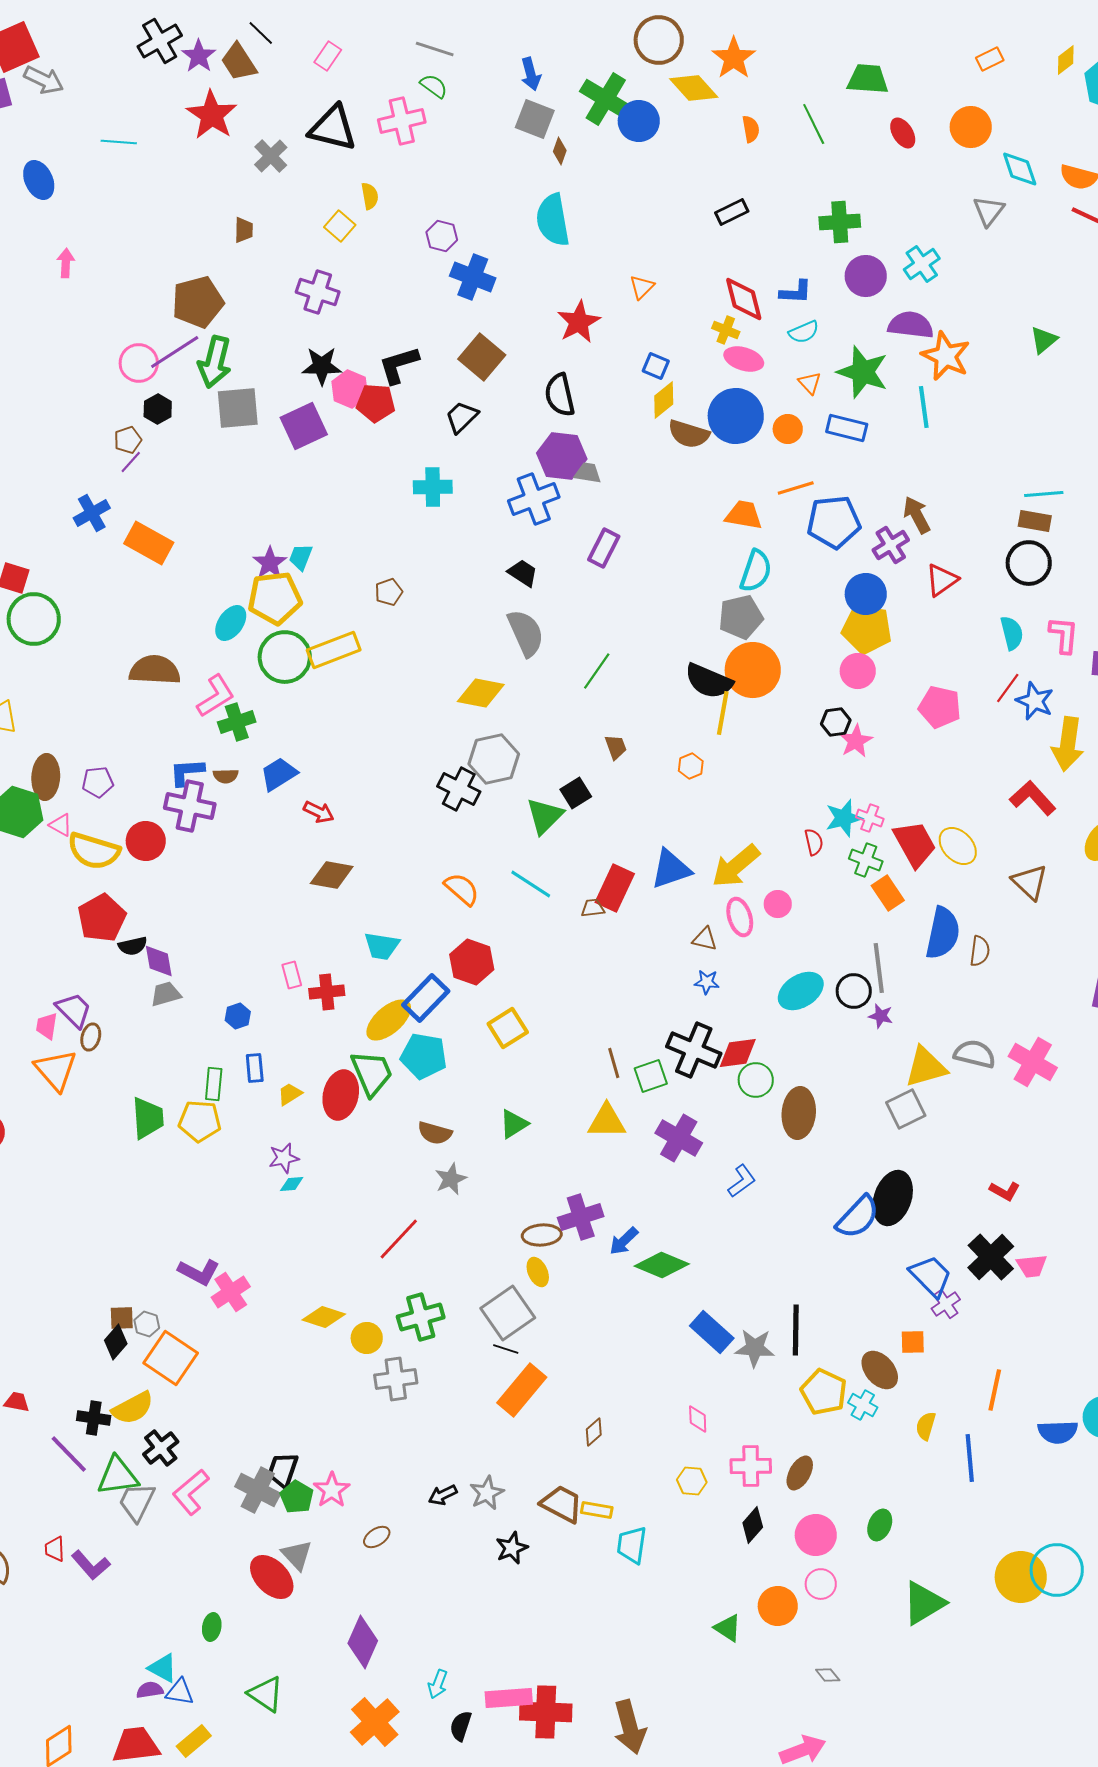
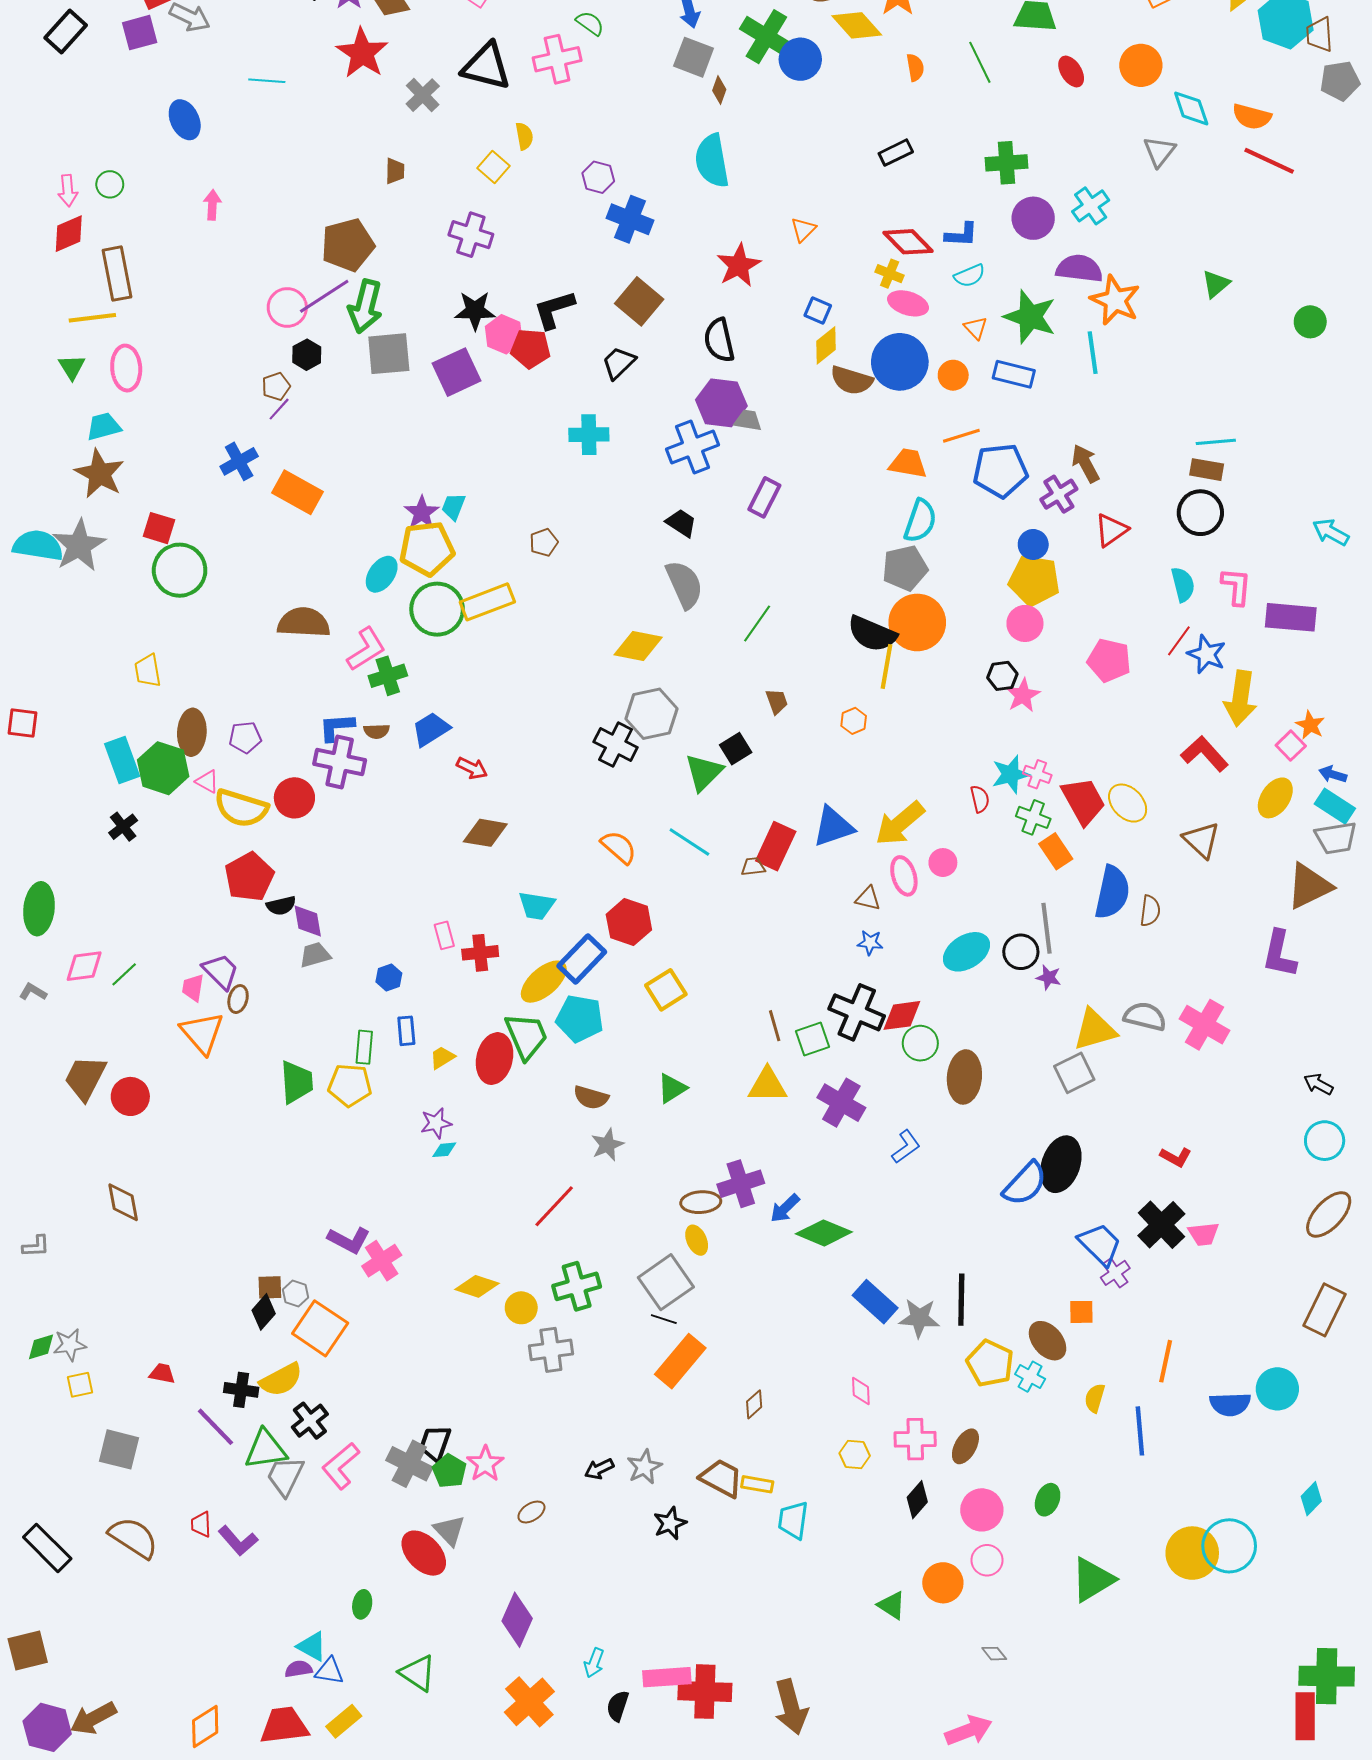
red diamond: (744, 299) -> (908, 242), turned -30
blue circle: (866, 594) -> (1033, 544), size x0.7

